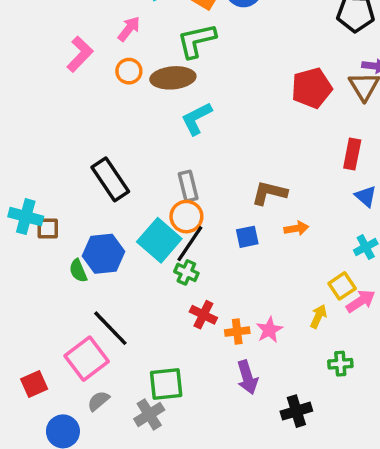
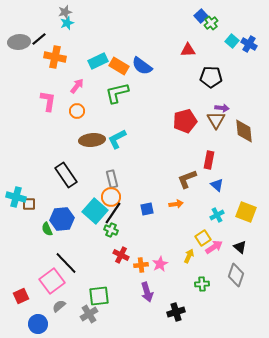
pink L-shape: (80, 54) -> (48, 101), turned -35
brown ellipse: (173, 78) -> (92, 140), moved
brown L-shape: (269, 193) -> (187, 179), moved, turned -35

